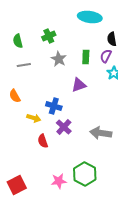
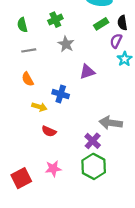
green rectangle: (86, 57) -> (101, 24), moved, turned 56
orange semicircle: (15, 96) -> (28, 79), moved
purple cross: (64, 127) -> (93, 141), moved
red semicircle: (43, 141) -> (49, 131), turned -48
pink star: (59, 181) -> (53, 169), moved

